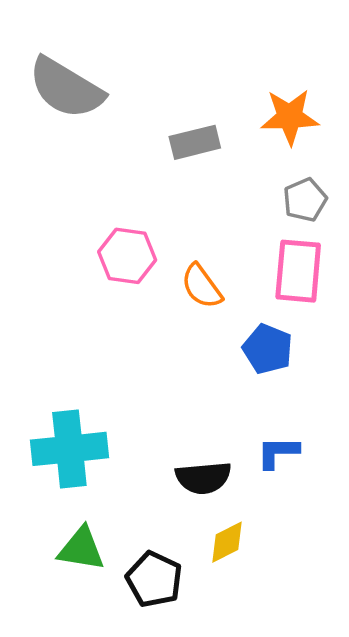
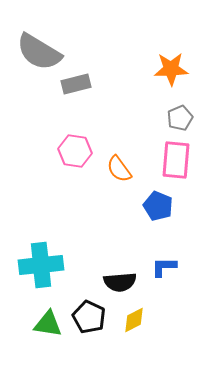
gray rectangle: (195, 142) -> (76, 84), moved
black pentagon: (154, 579) -> (89, 317), moved

